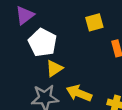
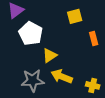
yellow triangle: (54, 68) -> (50, 55), moved

